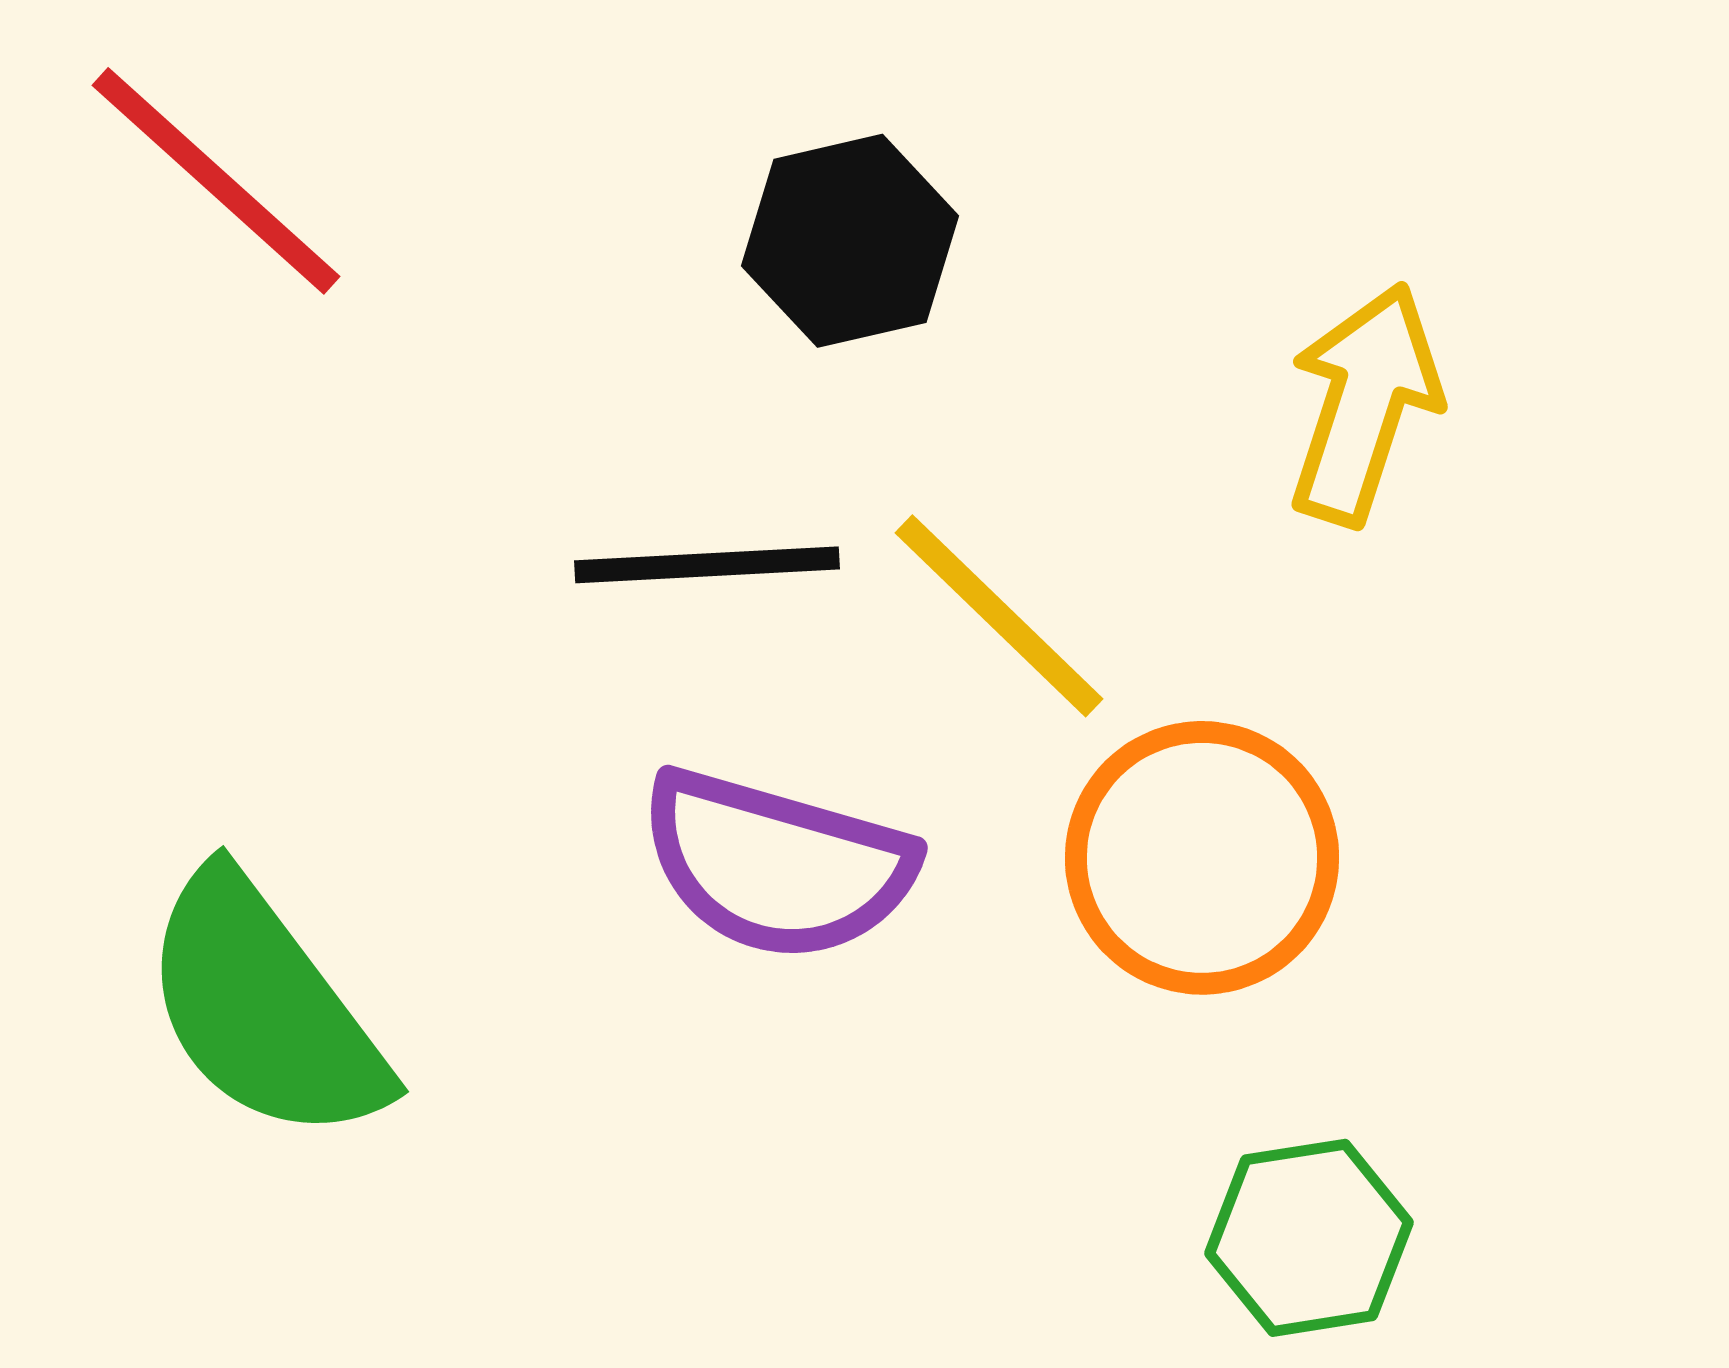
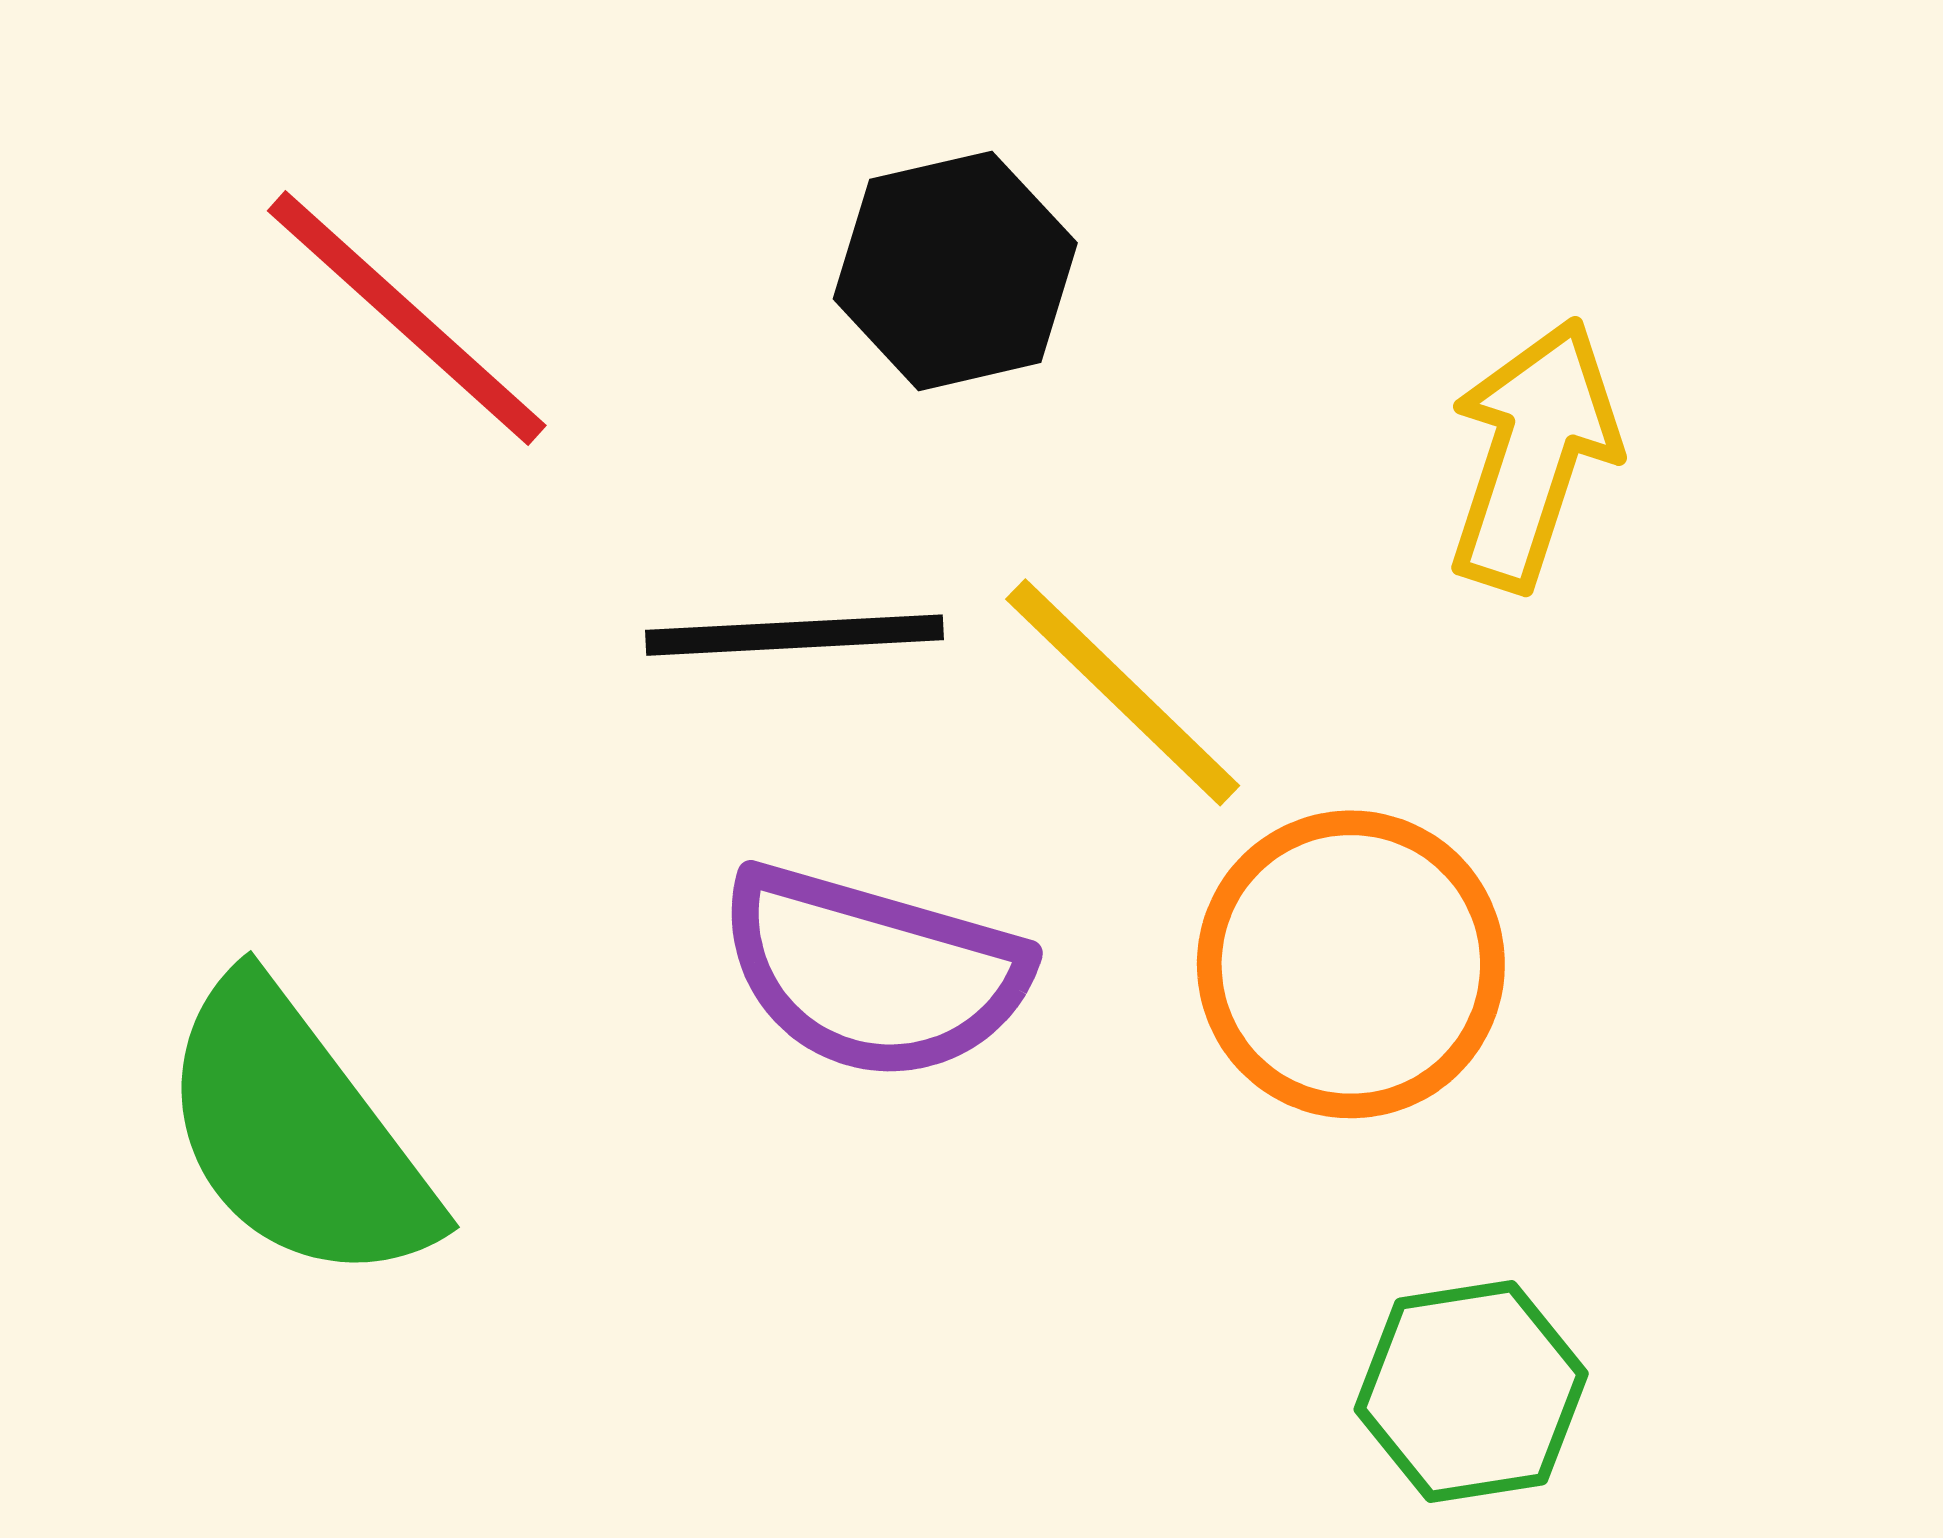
red line: (216, 181) -> (407, 318), moved

